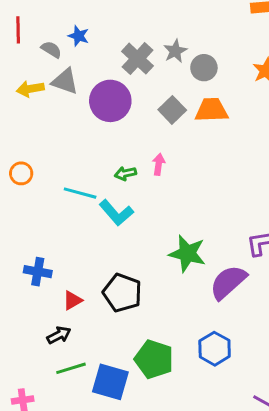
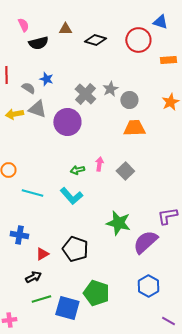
gray square: (172, 110) -> (125, 171), moved
cyan line: (80, 193) -> (32, 193), moved
blue hexagon: (215, 349) -> (148, 286), moved

